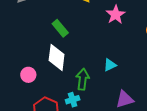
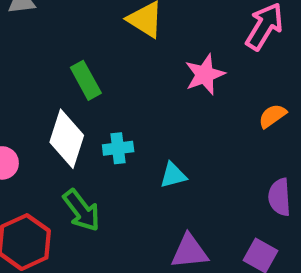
green arrow: (83, 79) -> (82, 210), moved, turned 125
cyan cross: (73, 100) -> (118, 148), moved

